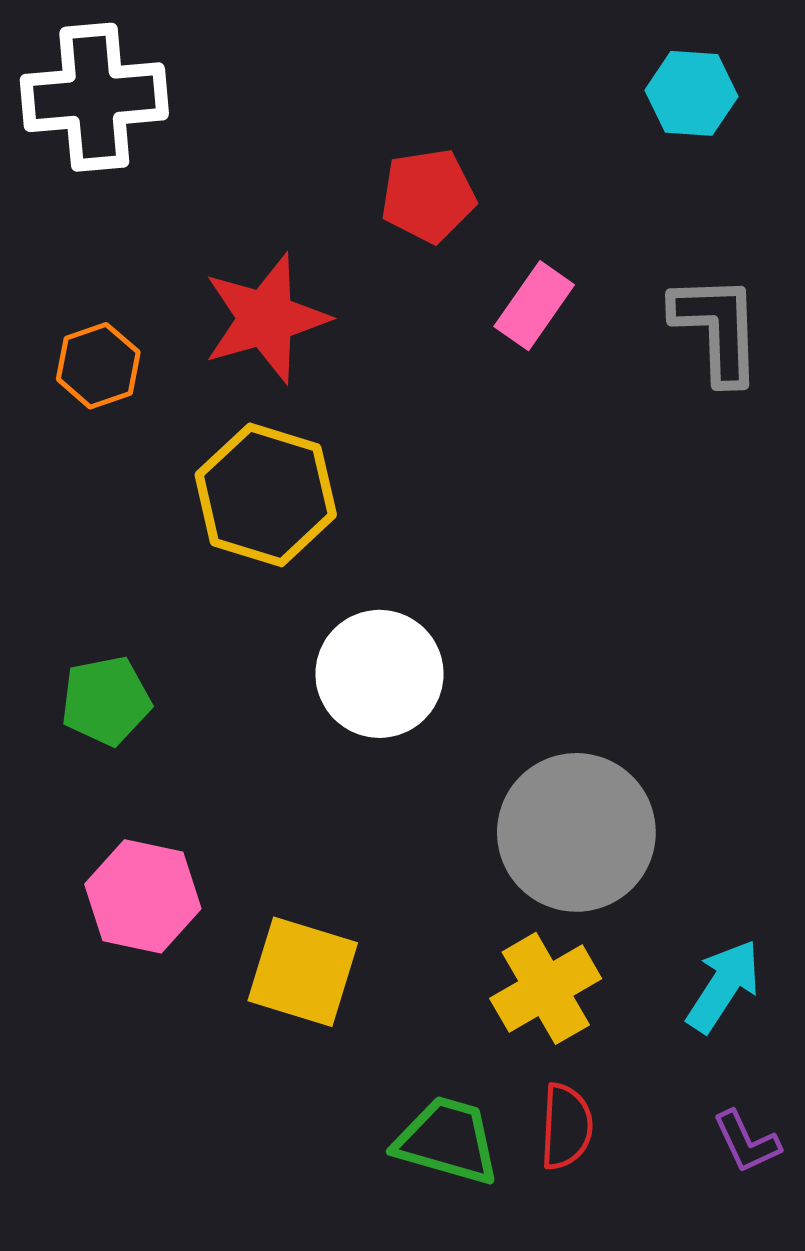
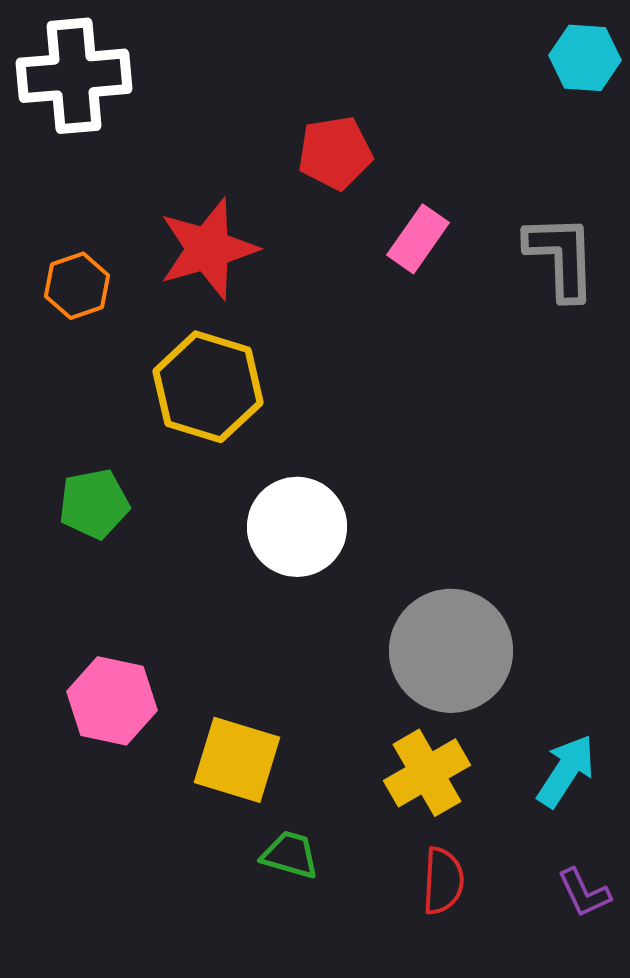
cyan hexagon: (691, 93) -> (585, 58), moved
green pentagon: (106, 701) -> (94, 504), moved
green trapezoid: (447, 1141) -> (290, 855), moved, size x0.7

